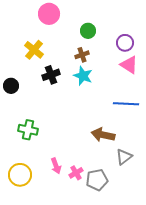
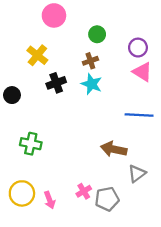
pink arrow: (56, 166) -> (50, 200), moved

